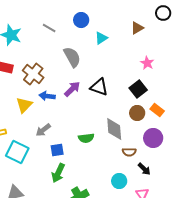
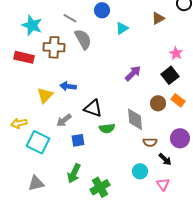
gray semicircle: (72, 57) -> (83, 39), moved
pink star: (147, 63) -> (176, 53), moved
brown cross: (33, 74) -> (54, 47), moved, turned -35
black triangle: (99, 87) -> (93, 108), moved
purple arrow: (72, 89) -> (133, 73), moved
black square: (138, 89) -> (170, 75), moved
purple circle: (153, 138) -> (180, 138), moved
green arrow: (58, 173) -> (74, 173), moved

